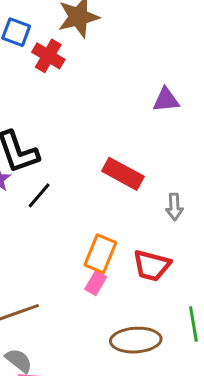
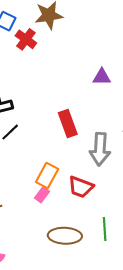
red rectangle: (123, 174) -> (68, 123), turned 36
gray arrow: (174, 207) -> (100, 149), size x1.8

